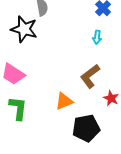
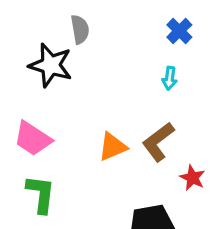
orange triangle: (64, 101) -> (113, 147), moved

